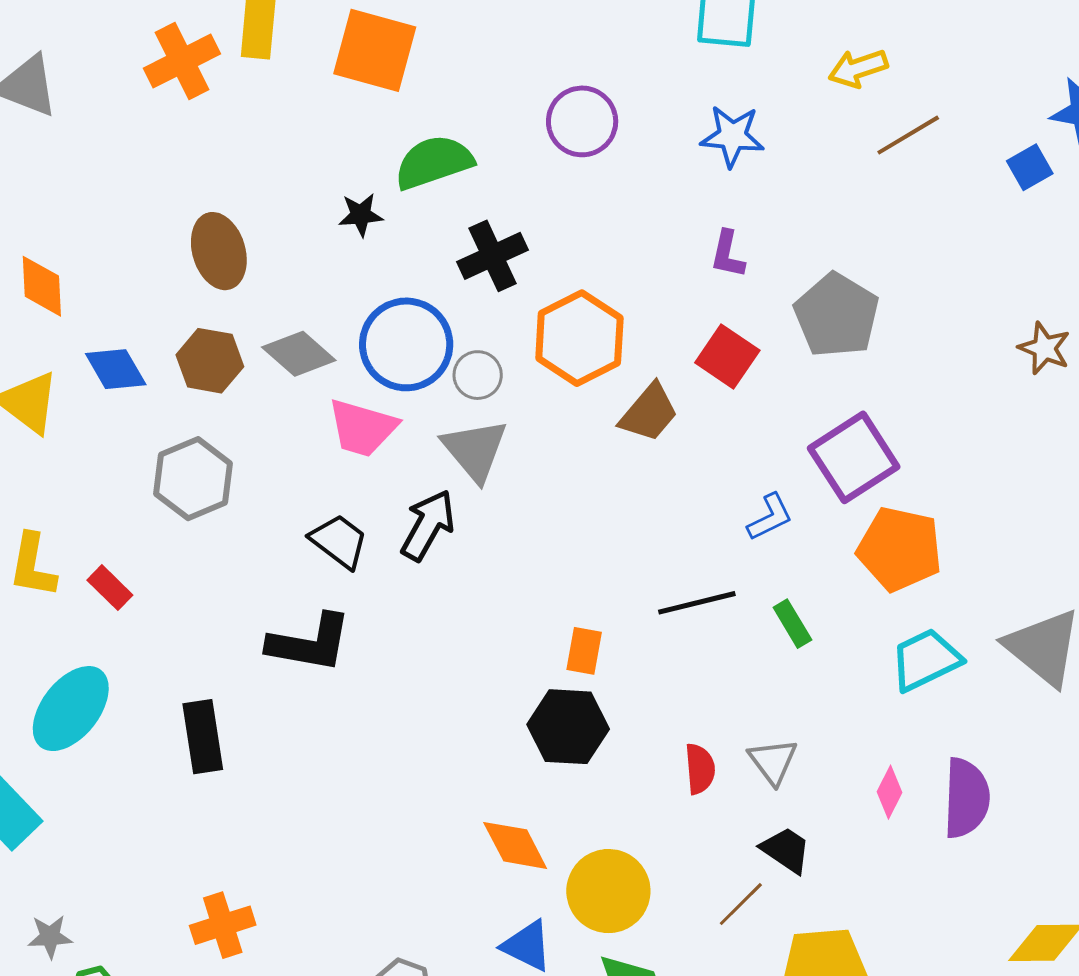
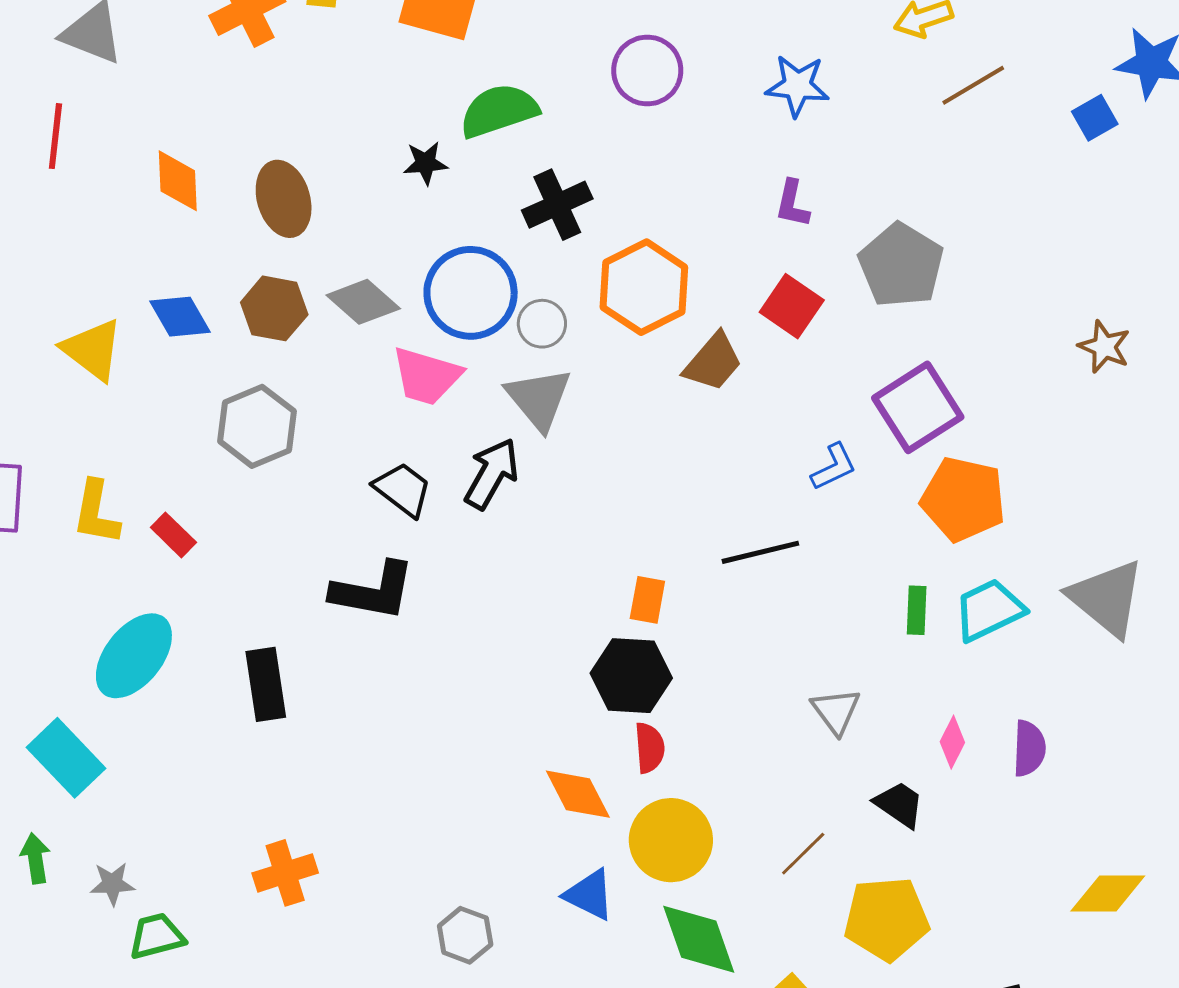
orange diamond: (42, 286) -> (178, 181), moved
brown star: (1044, 348) -> (1104, 347), moved
green rectangle: (792, 624) -> (917, 610), moved, turned 33
red semicircle: (700, 769) -> (650, 748), moved
purple semicircle: (966, 798) -> (1029, 748), size x0.7
black trapezoid: (786, 850) -> (899, 804), moved

